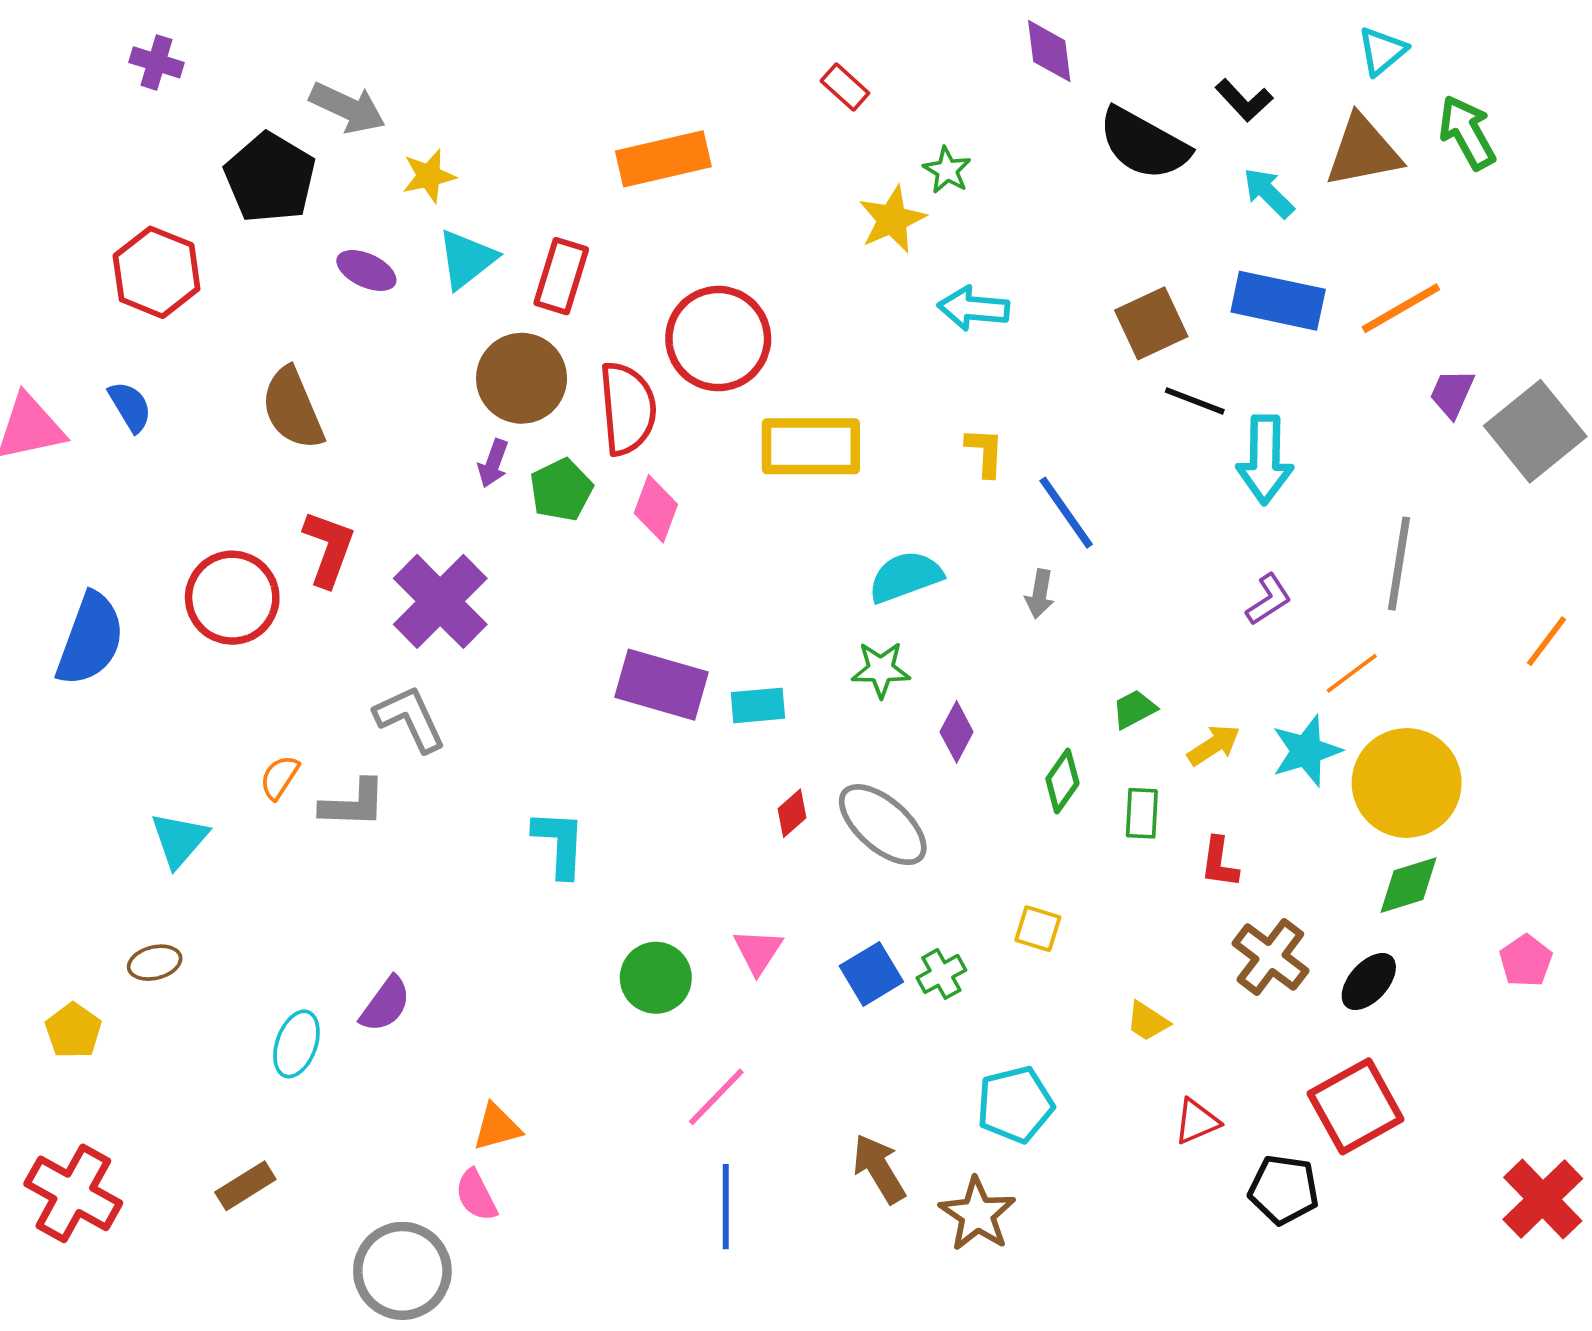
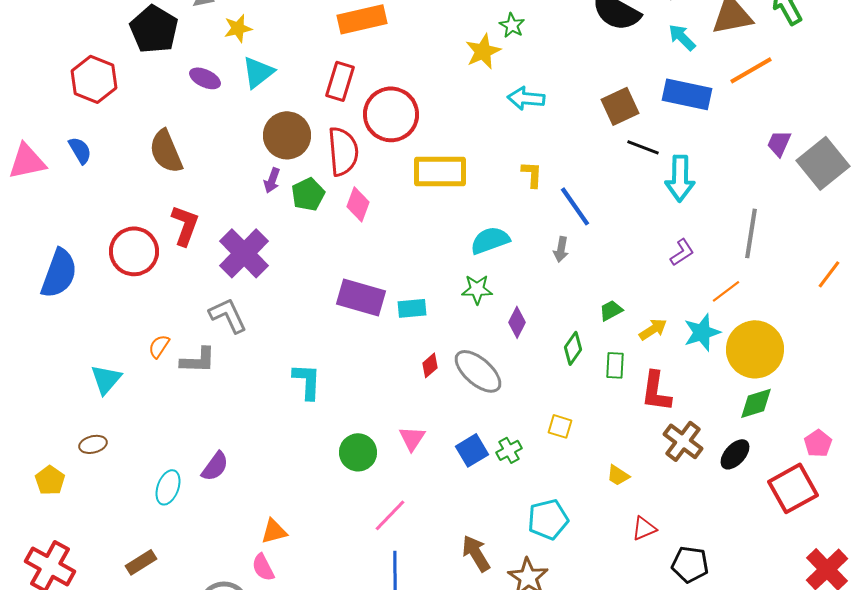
red rectangle: (561, 276) -> (340, 81), moved
orange line: (1401, 308) -> (751, 70), moved
red L-shape: (1219, 862) -> (656, 391), size x1.5
red square: (1356, 1106) -> (793, 488), moved

